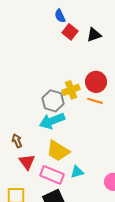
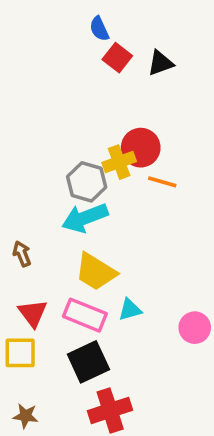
red circle: (96, 82) -> (141, 148), moved
red triangle: (27, 162) -> (33, 313), moved

